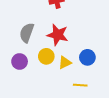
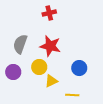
yellow triangle: (65, 63) -> (51, 81), moved

